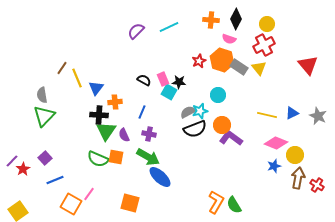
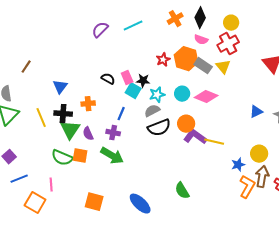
orange cross: (211, 20) -> (175, 19), turned -35
pink semicircle: (229, 39) -> (201, 40), moved
yellow line: (77, 78) -> (41, 118), moved
orange cross: (115, 102) -> (88, 104), moved
cyan star: (200, 111) -> (157, 95), moved
blue line: (142, 112) -> (121, 114), moved
yellow line: (267, 115) -> (214, 142), moved
pink diamond: (276, 143) -> (206, 97), moved
blue ellipse: (160, 177) -> (140, 204), moved
pink line: (89, 194) -> (51, 185), moved, turned -40
orange L-shape: (216, 202) -> (247, 187), moved
green semicircle: (234, 205) -> (182, 191), moved

